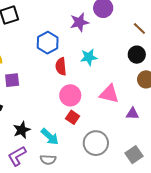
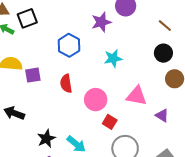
red semicircle: (61, 66) -> (66, 83), moved
purple square: (12, 80) -> (33, 75), moved
purple triangle: (132, 114) -> (162, 115), turned 32
red square: (73, 117) -> (110, 122), moved

